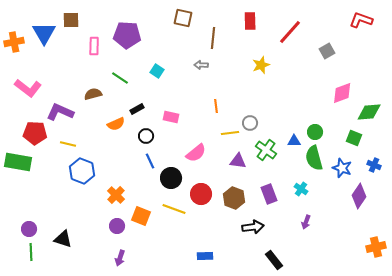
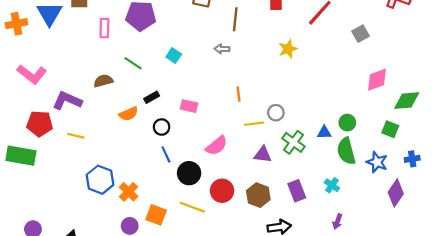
blue cross: (374, 165) -> (412, 159), turned -32
blue hexagon: (82, 171) -> (100, 180), moved

